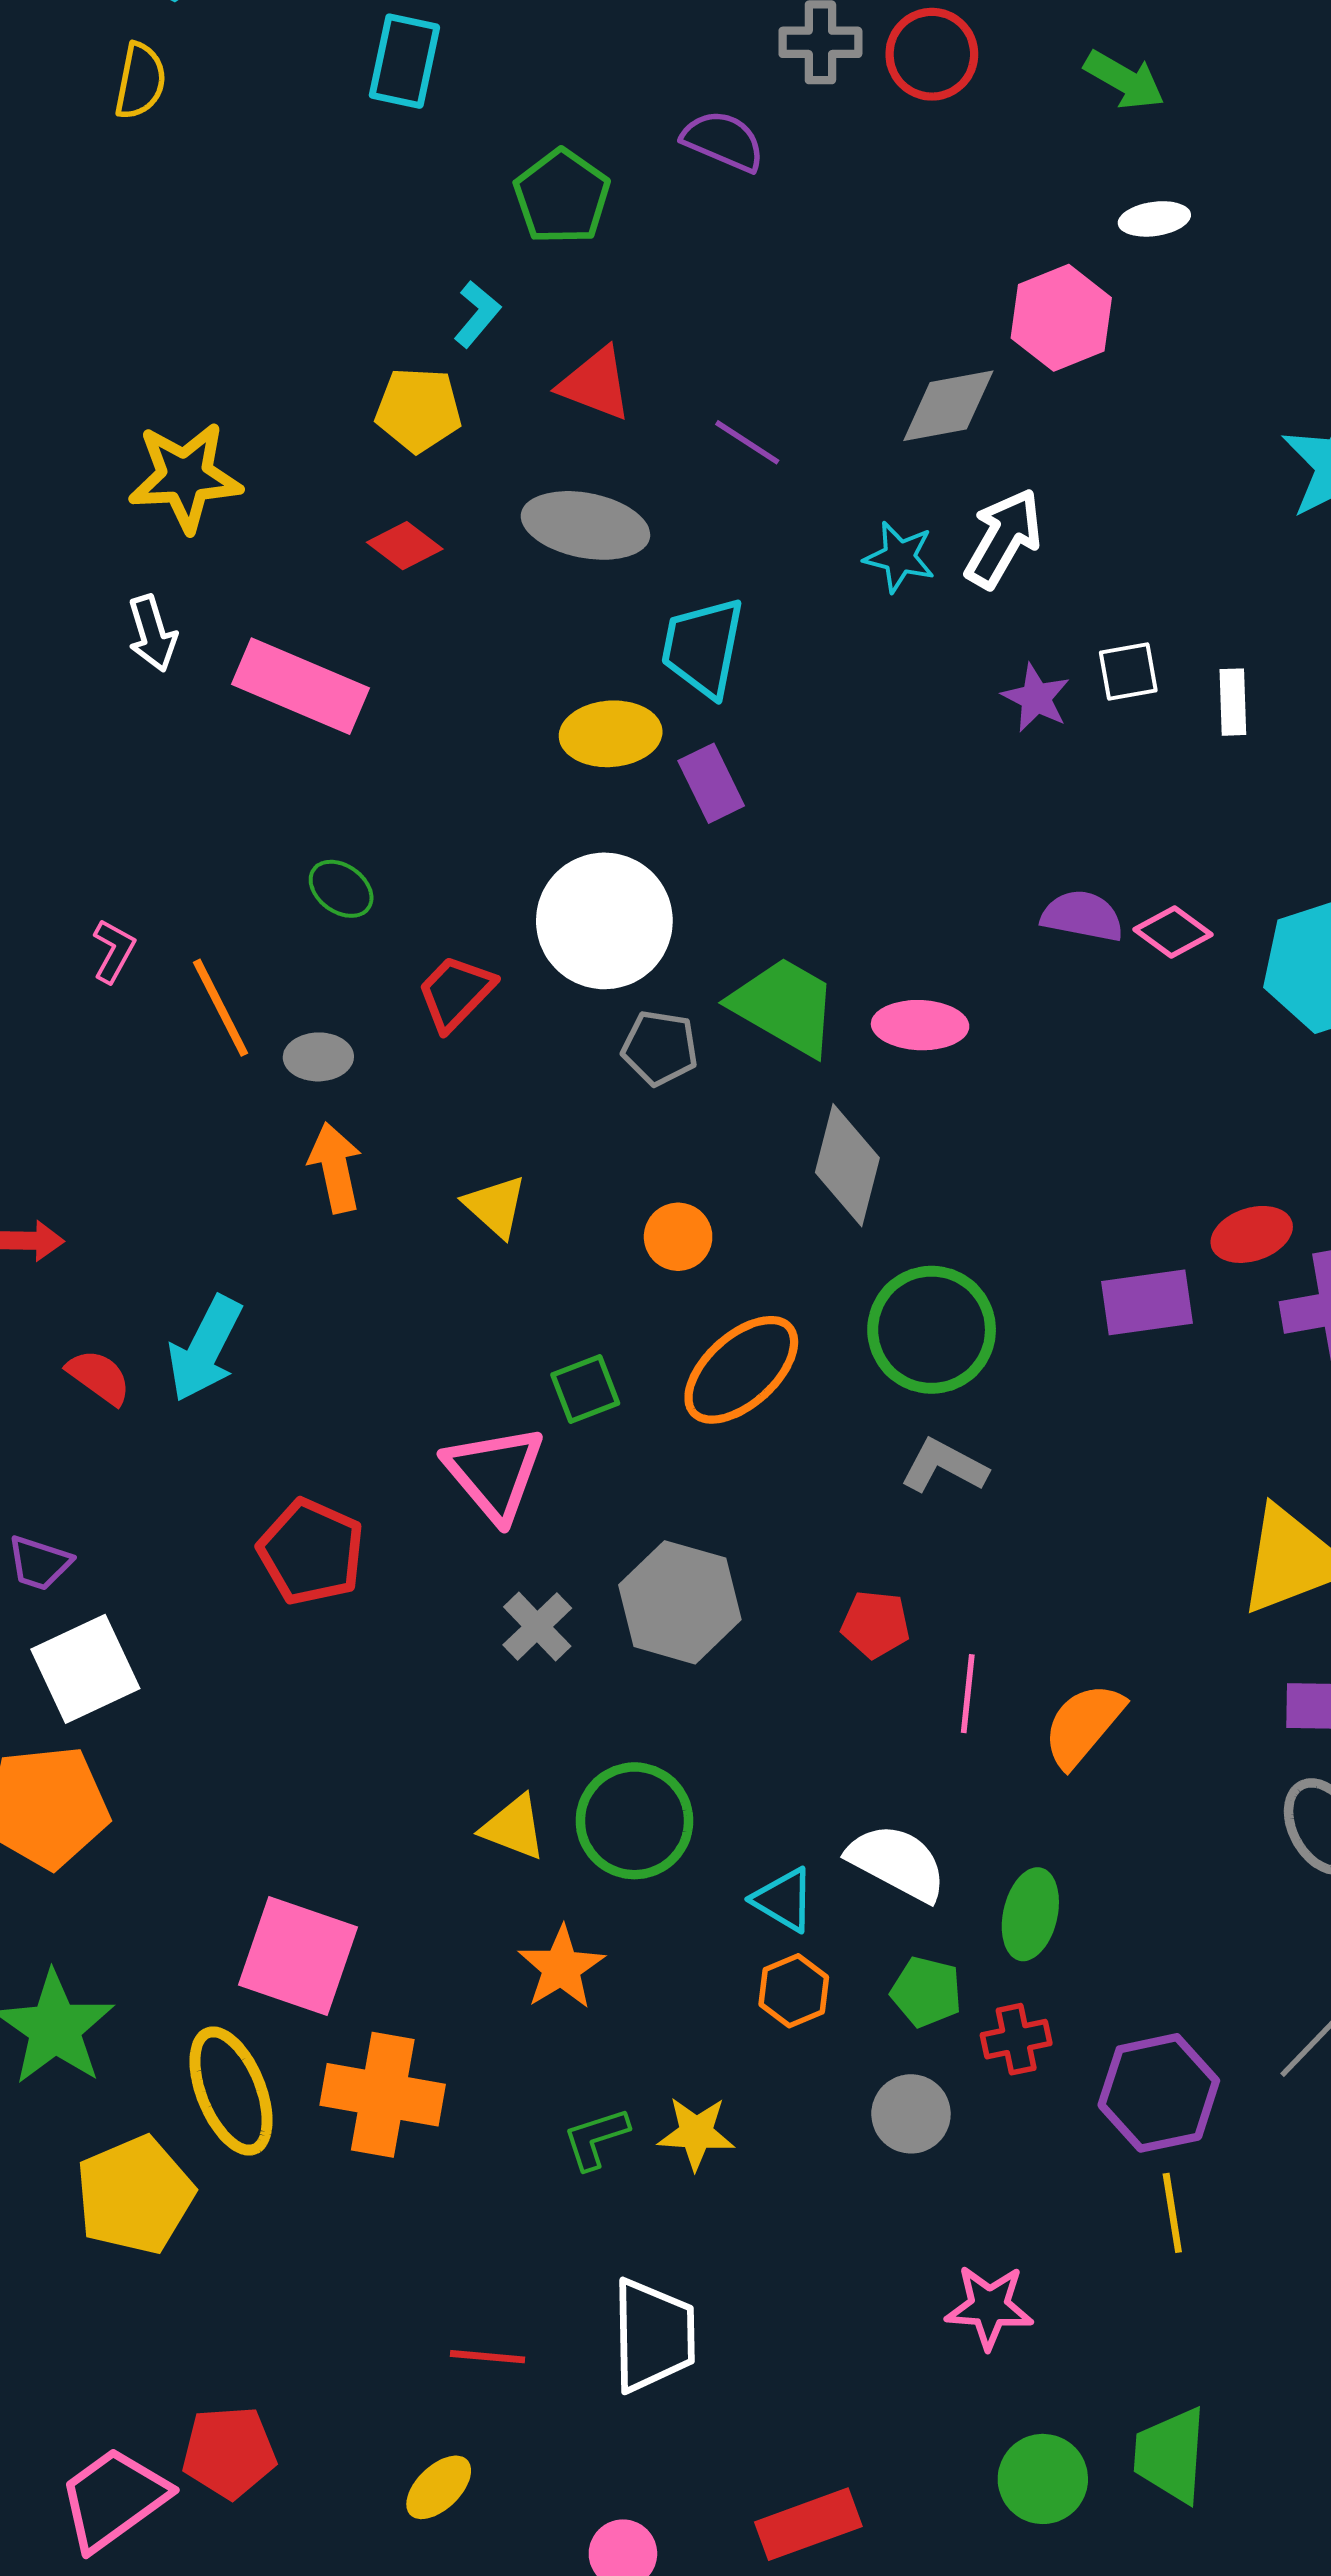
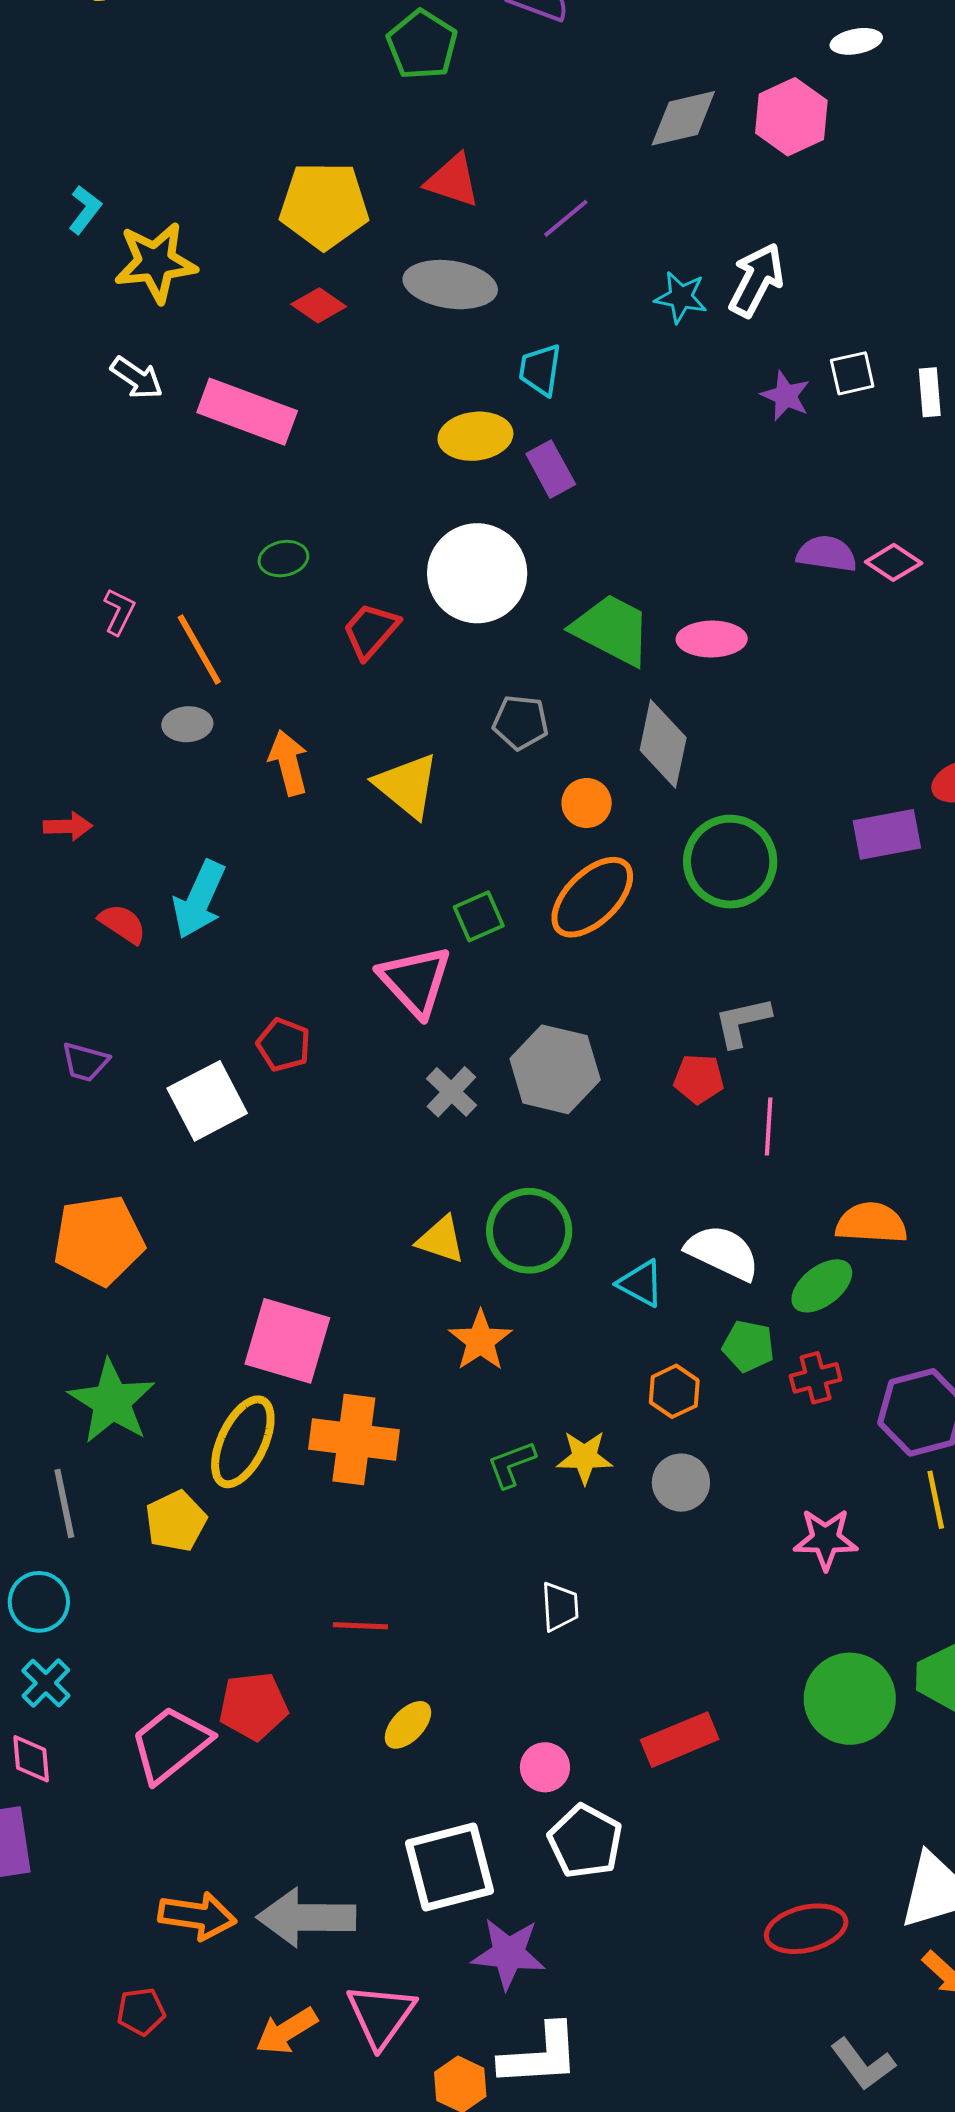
cyan L-shape: (477, 314) -> (85, 210), moved
gray diamond: (948, 406) -> (683, 118), moved
yellow pentagon: (418, 410) -> (324, 205), size x1.4
purple line: (747, 442) -> (566, 218), turned -70
white arrow: (152, 633) -> (137, 378), turned -36
cyan trapezoid: (703, 647) -> (540, 370), size x0.7
green ellipse: (341, 889) -> (283, 559), turned -45
gray pentagon: (660, 1048) -> (521, 722), moved
gray ellipse: (318, 1057) -> (187, 724), moved
yellow triangle: (495, 1206) -> (407, 786), size x1.4
orange circle: (678, 1237) -> (587, 803), moved
gray L-shape: (944, 1466) -> (742, 1022), moved, turned -38
red pentagon: (311, 1552) -> (284, 1045), size x0.7
white square: (85, 1669) -> (207, 1101), moved
orange semicircle: (1083, 1725) -> (871, 1223), moved, turned 56
green ellipse: (1030, 1914) -> (822, 1286), turned 42
orange hexagon: (794, 1991) -> (674, 1391), moved
yellow ellipse: (231, 2091) -> (243, 1442), turned 50
gray circle: (911, 2114) -> (681, 1483), moved
yellow pentagon: (135, 2195) -> (176, 1521), size x0.7
pink star: (989, 2307) -> (826, 1539), moved
white trapezoid: (653, 2335) -> (560, 1607), size x0.6
red line: (488, 2357) -> (360, 1626), moved
green circle: (1043, 2479) -> (850, 1699), size x1.4

